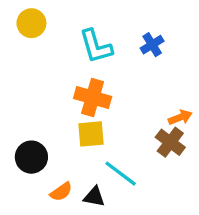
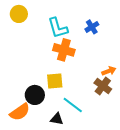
orange cross: (93, 98) -> (64, 50), moved
black circle: (31, 157) -> (35, 95), moved
orange semicircle: (61, 192) -> (20, 112), moved, size x1.5

